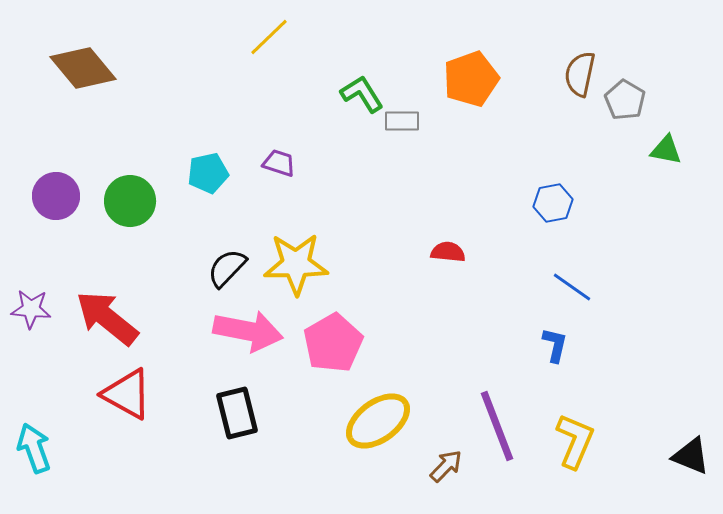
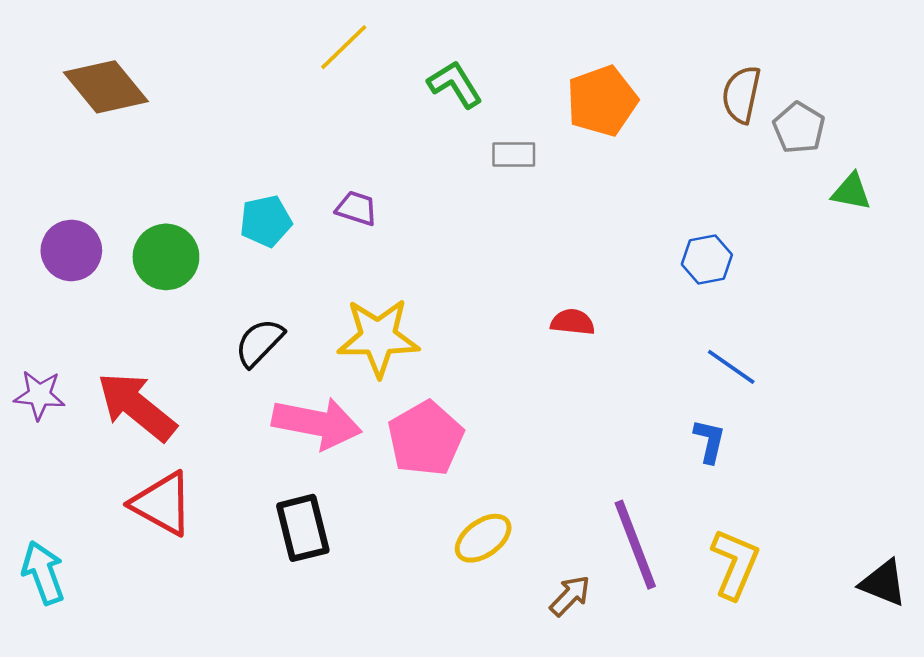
green L-shape: (362, 94) -> (455, 84), moved
black semicircle: (227, 268) -> (259, 343), moved
yellow ellipse: (378, 421) -> (483, 538), size x0.7

